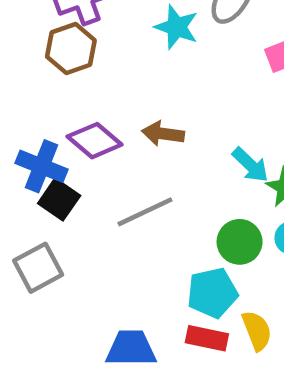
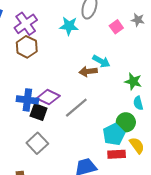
brown arrow: (163, 134) -> (88, 71), moved
purple diamond: (95, 141) -> (48, 97), moved
cyan arrow: (250, 165) -> (101, 61), moved
green circle: (240, 242) -> (126, 122), moved

